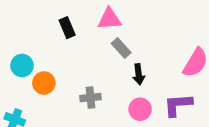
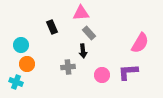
black rectangle: (67, 28) -> (52, 27), moved
black arrow: (139, 74) -> (83, 51), moved
orange circle: (44, 83) -> (27, 64), moved

